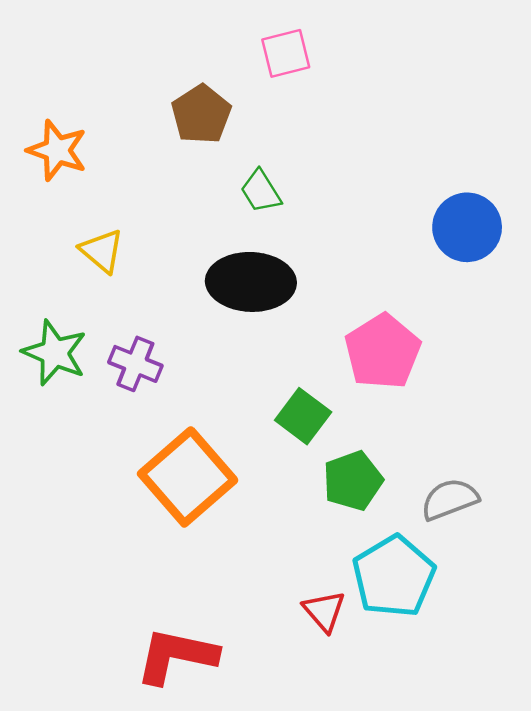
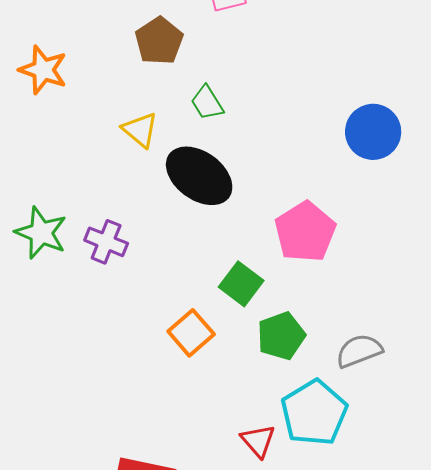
yellow triangle: (102, 251) -> (140, 130), moved
black ellipse: (251, 282) -> (199, 176), turned 34
orange square: (188, 477) -> (191, 333), moved, size x0.6

